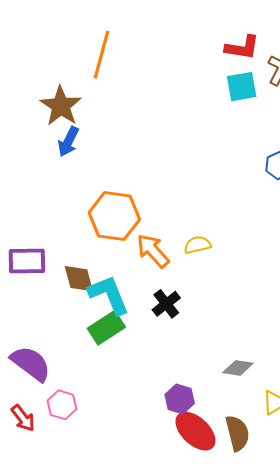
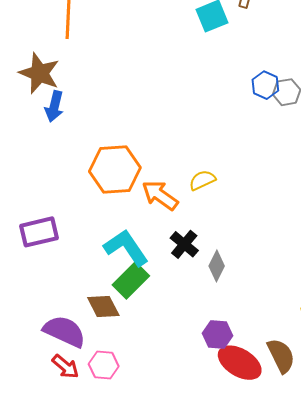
brown diamond: (79, 279) -> (103, 307), moved
gray diamond: (238, 368) -> (217, 266), moved, turned -60
red arrow: (23, 418) -> (65, 367), moved

